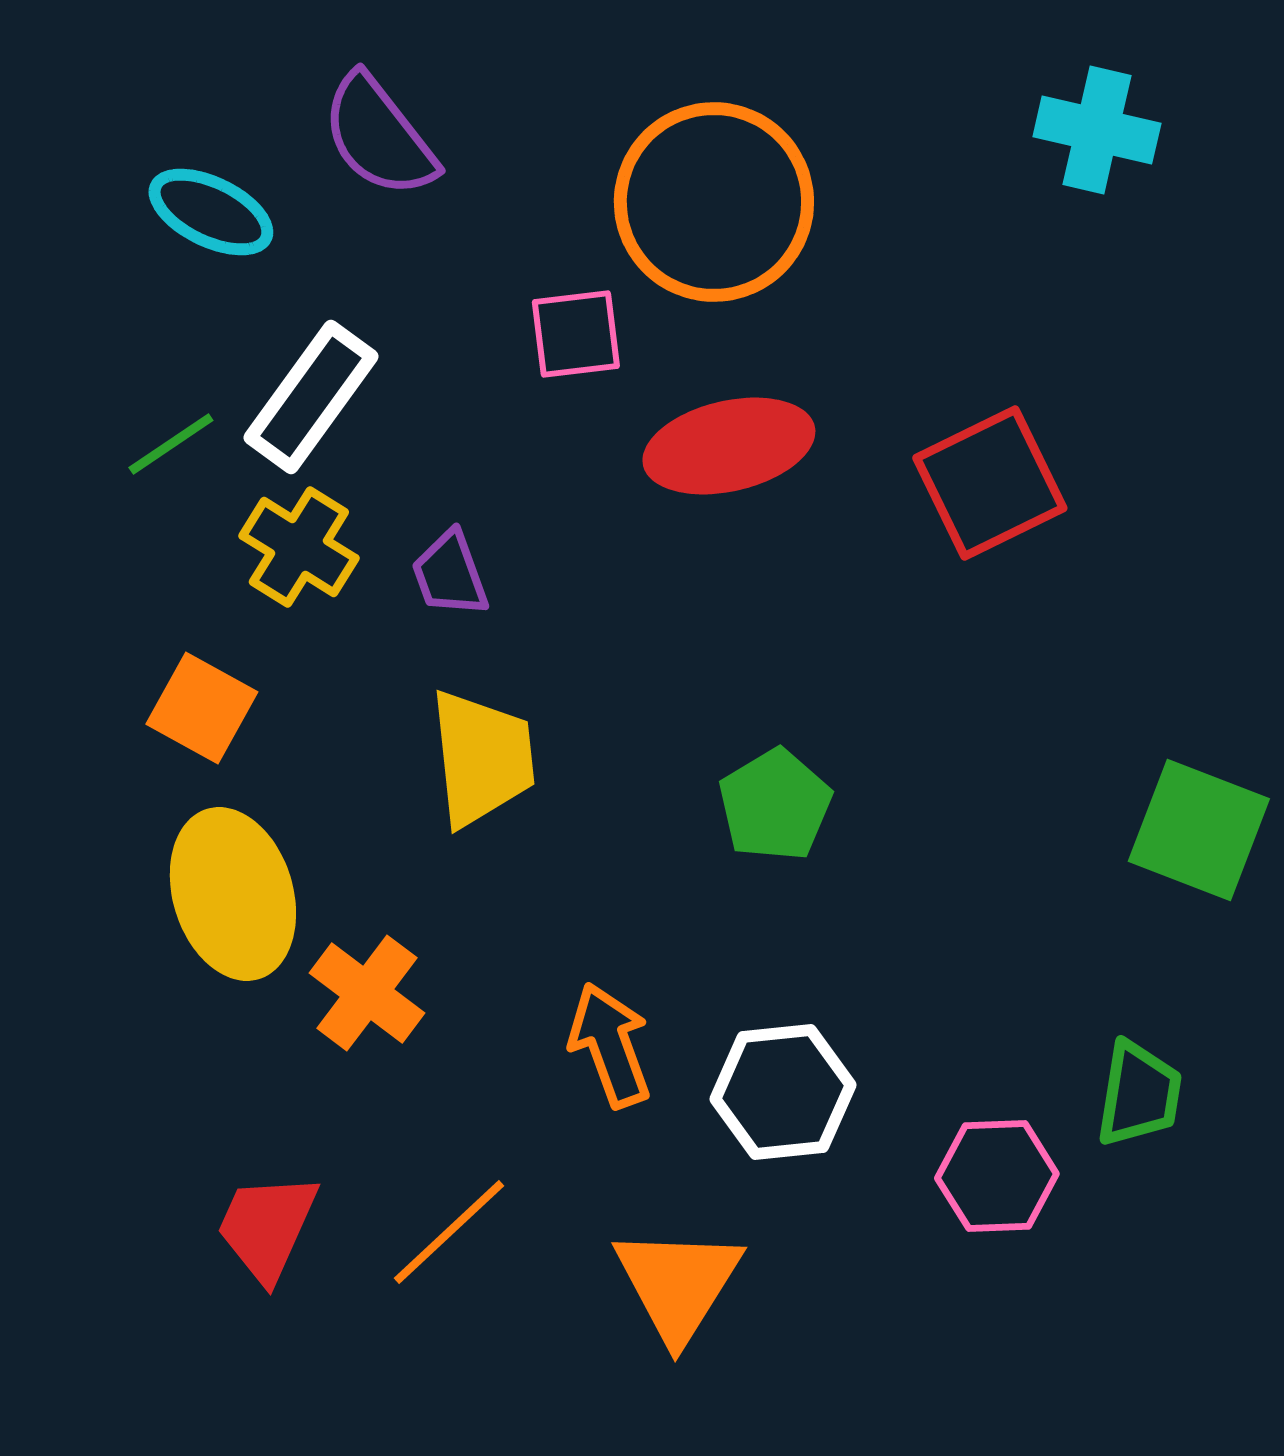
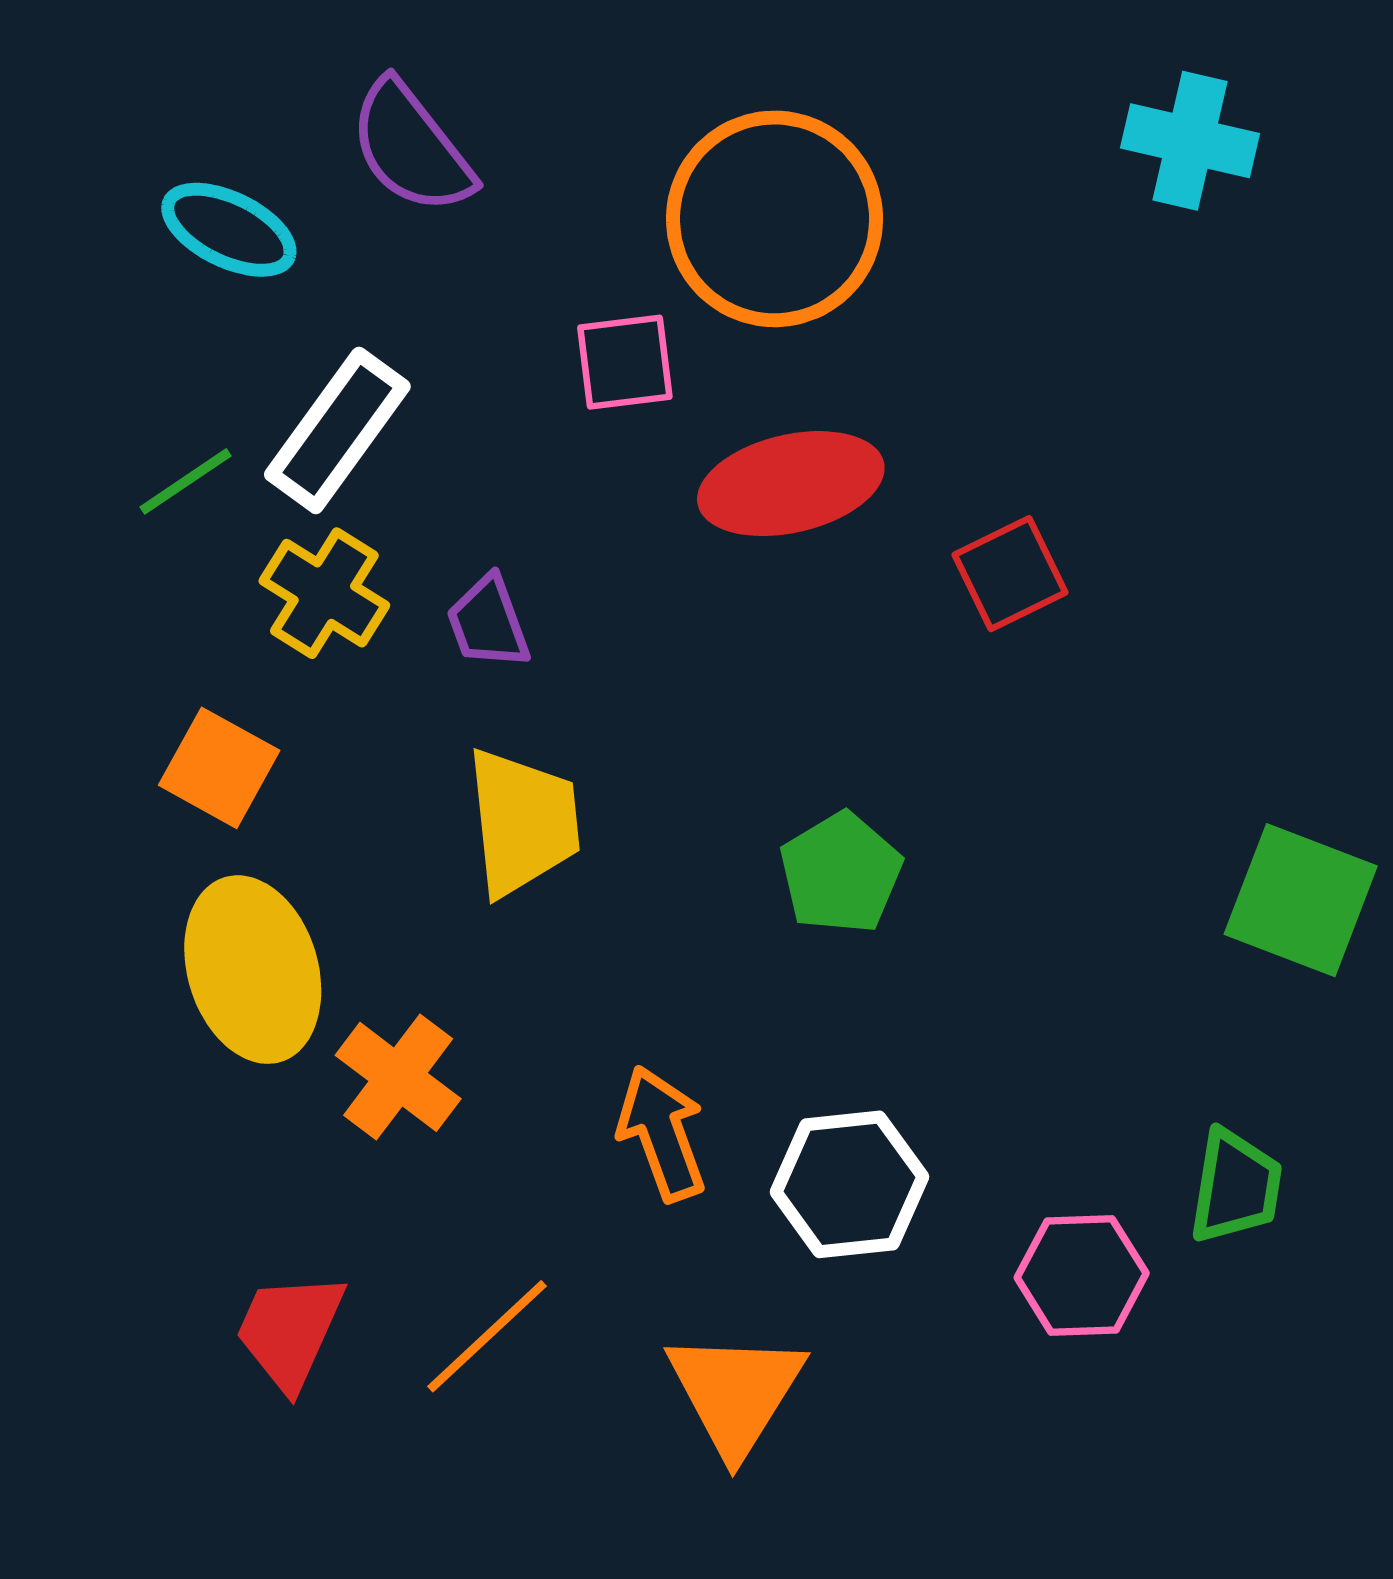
red square: (990, 483) -> (1010, 574), moved, size x0.7

